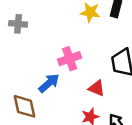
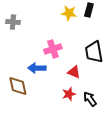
blue arrow: (49, 83) -> (37, 68), turned -138

